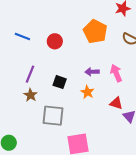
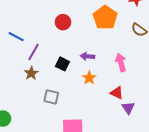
blue line: (22, 37) -> (16, 37), moved
purple arrow: (92, 72) -> (87, 56), moved
gray square: (53, 116) -> (51, 97), size x0.7

